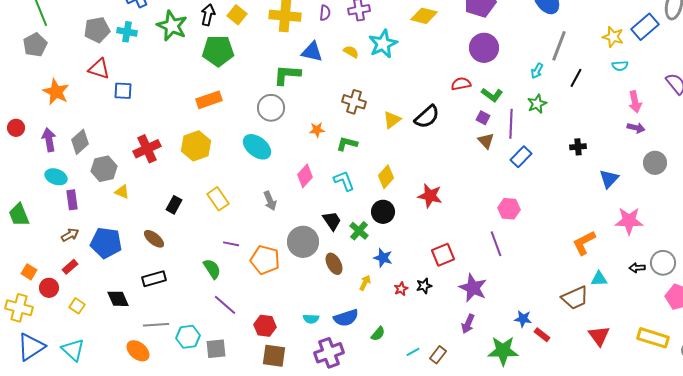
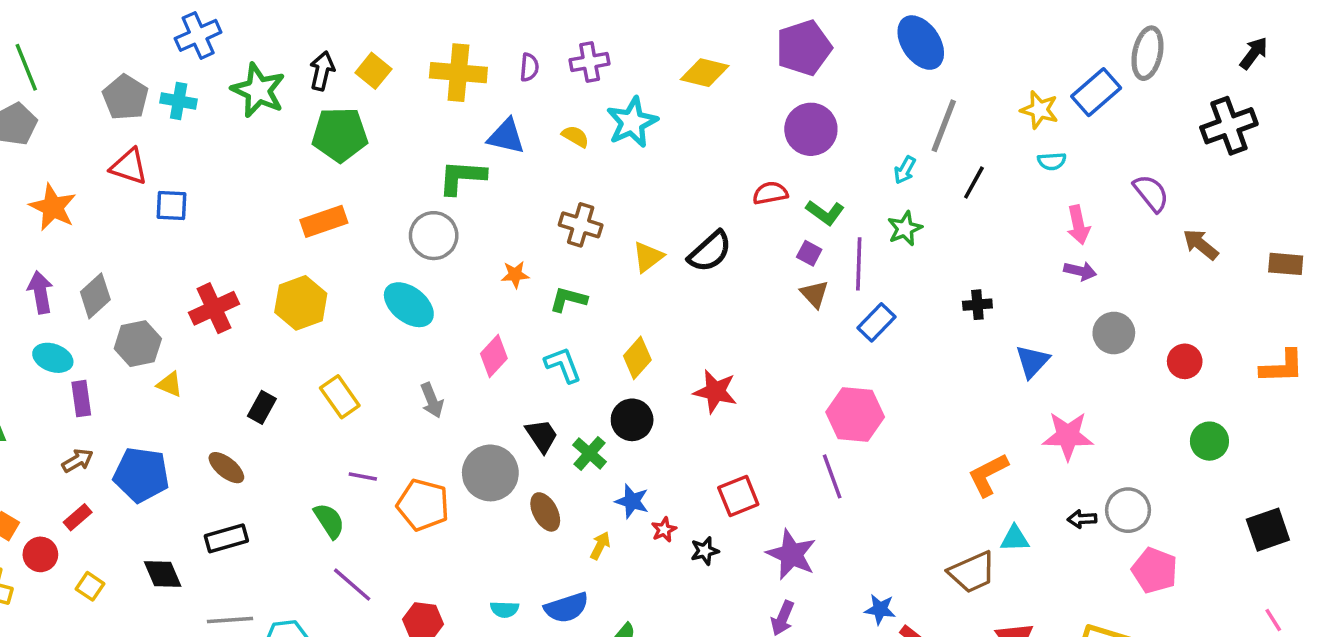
gray pentagon: (97, 30) -> (125, 97), turned -30
pink hexagon: (509, 209) -> (855, 414), size x1.4
red star: (401, 289) -> (664, 530), moved

